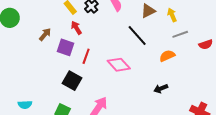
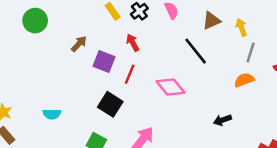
red arrow: (76, 28) -> (133, 43), moved
gray line: (180, 34) -> (251, 52), turned -56
orange semicircle: (167, 56) -> (244, 80), moved
cyan semicircle: (25, 105) -> (52, 114), moved

